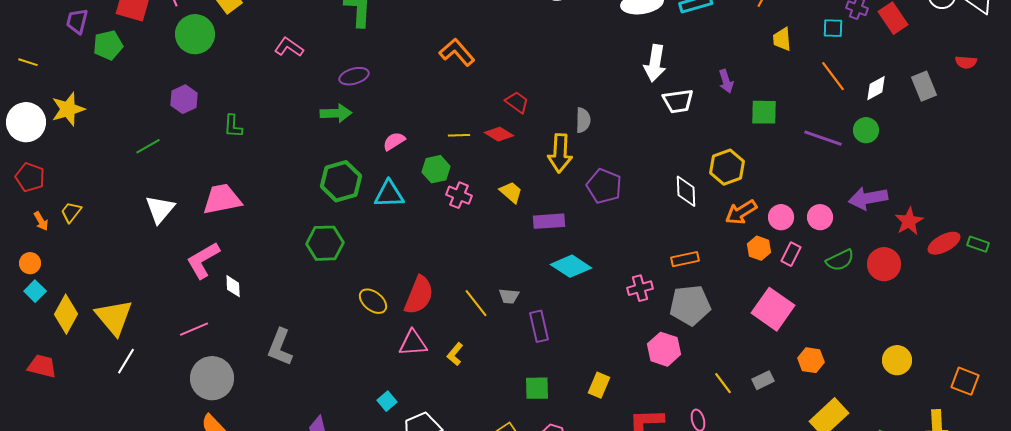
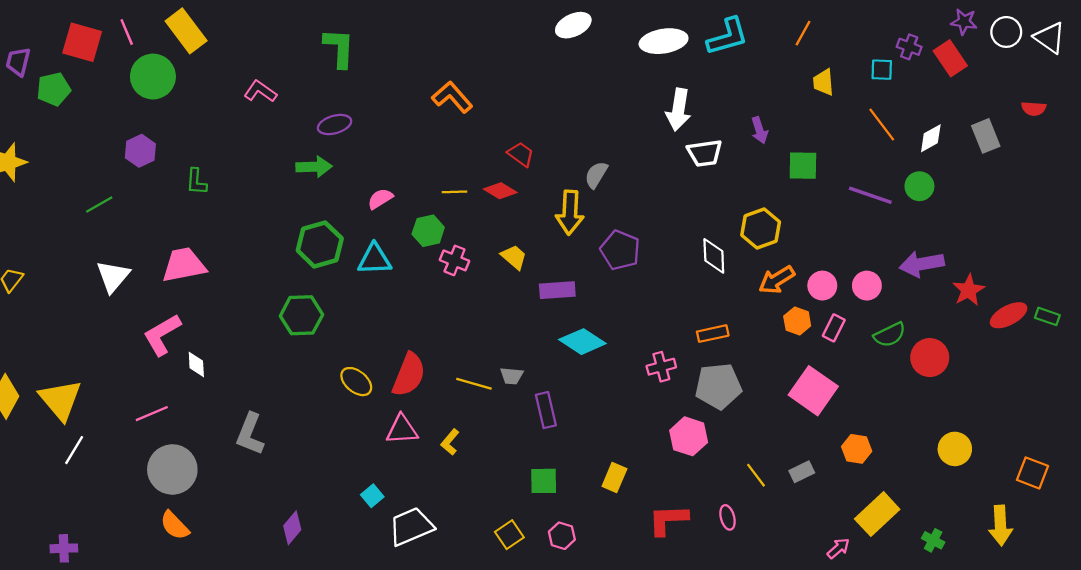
gray semicircle: (583, 120) -> (596, 175), turned -150
red circle: (884, 264) -> (930, 358), moved
yellow line: (476, 303) -> (474, 384), turned -36

